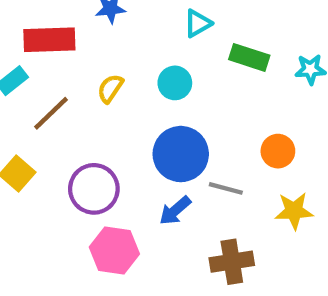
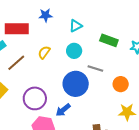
cyan triangle: (198, 23) -> (76, 26), moved
gray line: (226, 188) -> (95, 69), moved
blue arrow: (175, 211) -> (63, 110), moved

